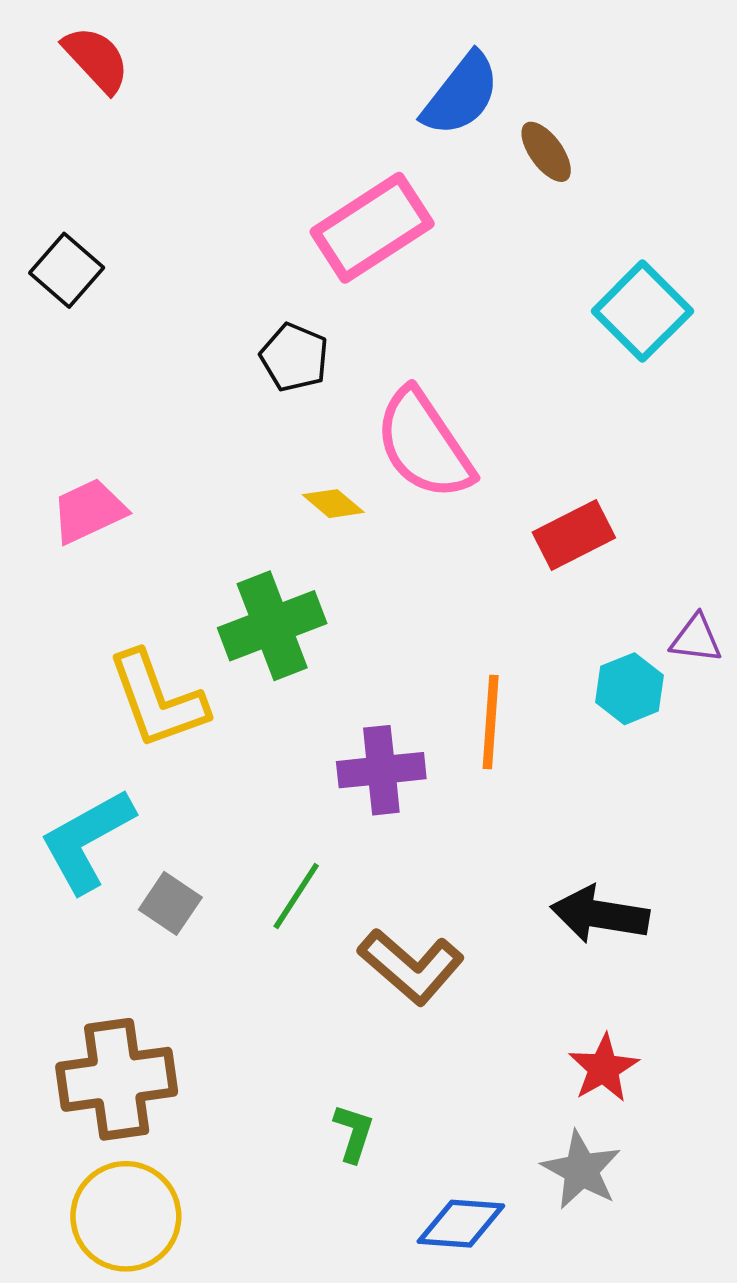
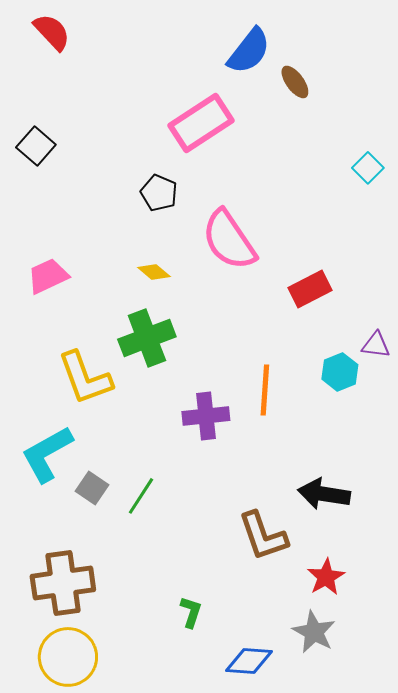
cyan square: (642, 311) -> (368, 168), moved, size x0.6
yellow diamond: (333, 504) -> (154, 272), moved
green line: (296, 896) -> (141, 496), moved
brown L-shape: (411, 966) -> (263, 536), moved, turned 30

